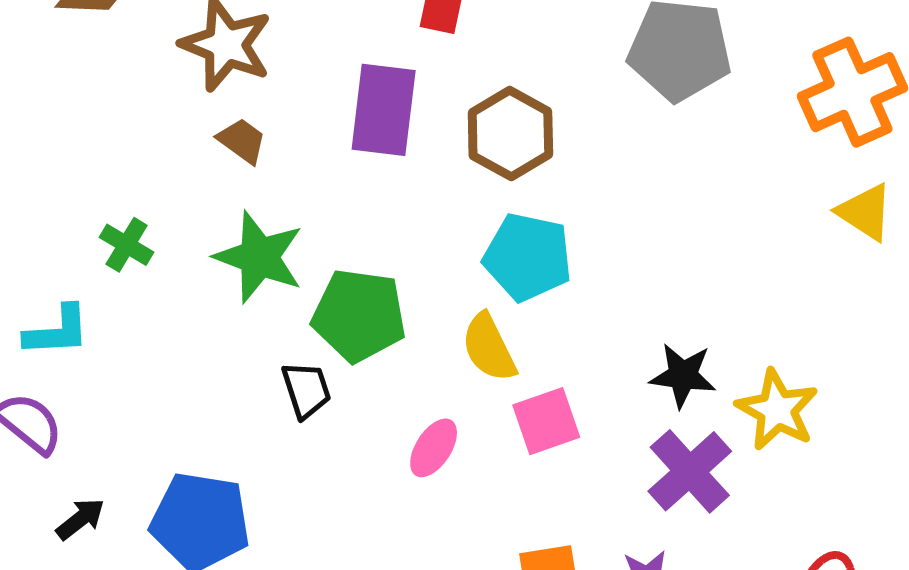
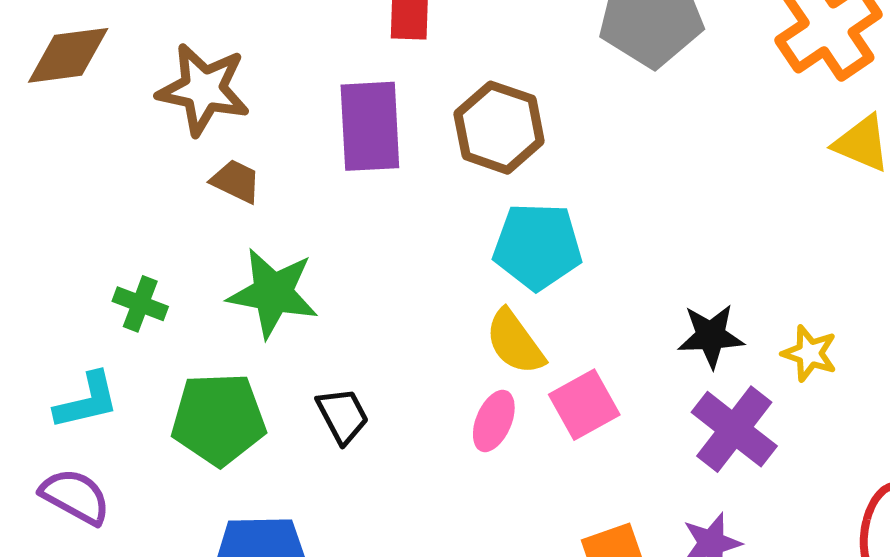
green pentagon: (359, 315) -> (219, 419), moved
yellow star: (777, 410) -> (810, 353), size x0.7
pink ellipse: (434, 448) -> (494, 421), moved

